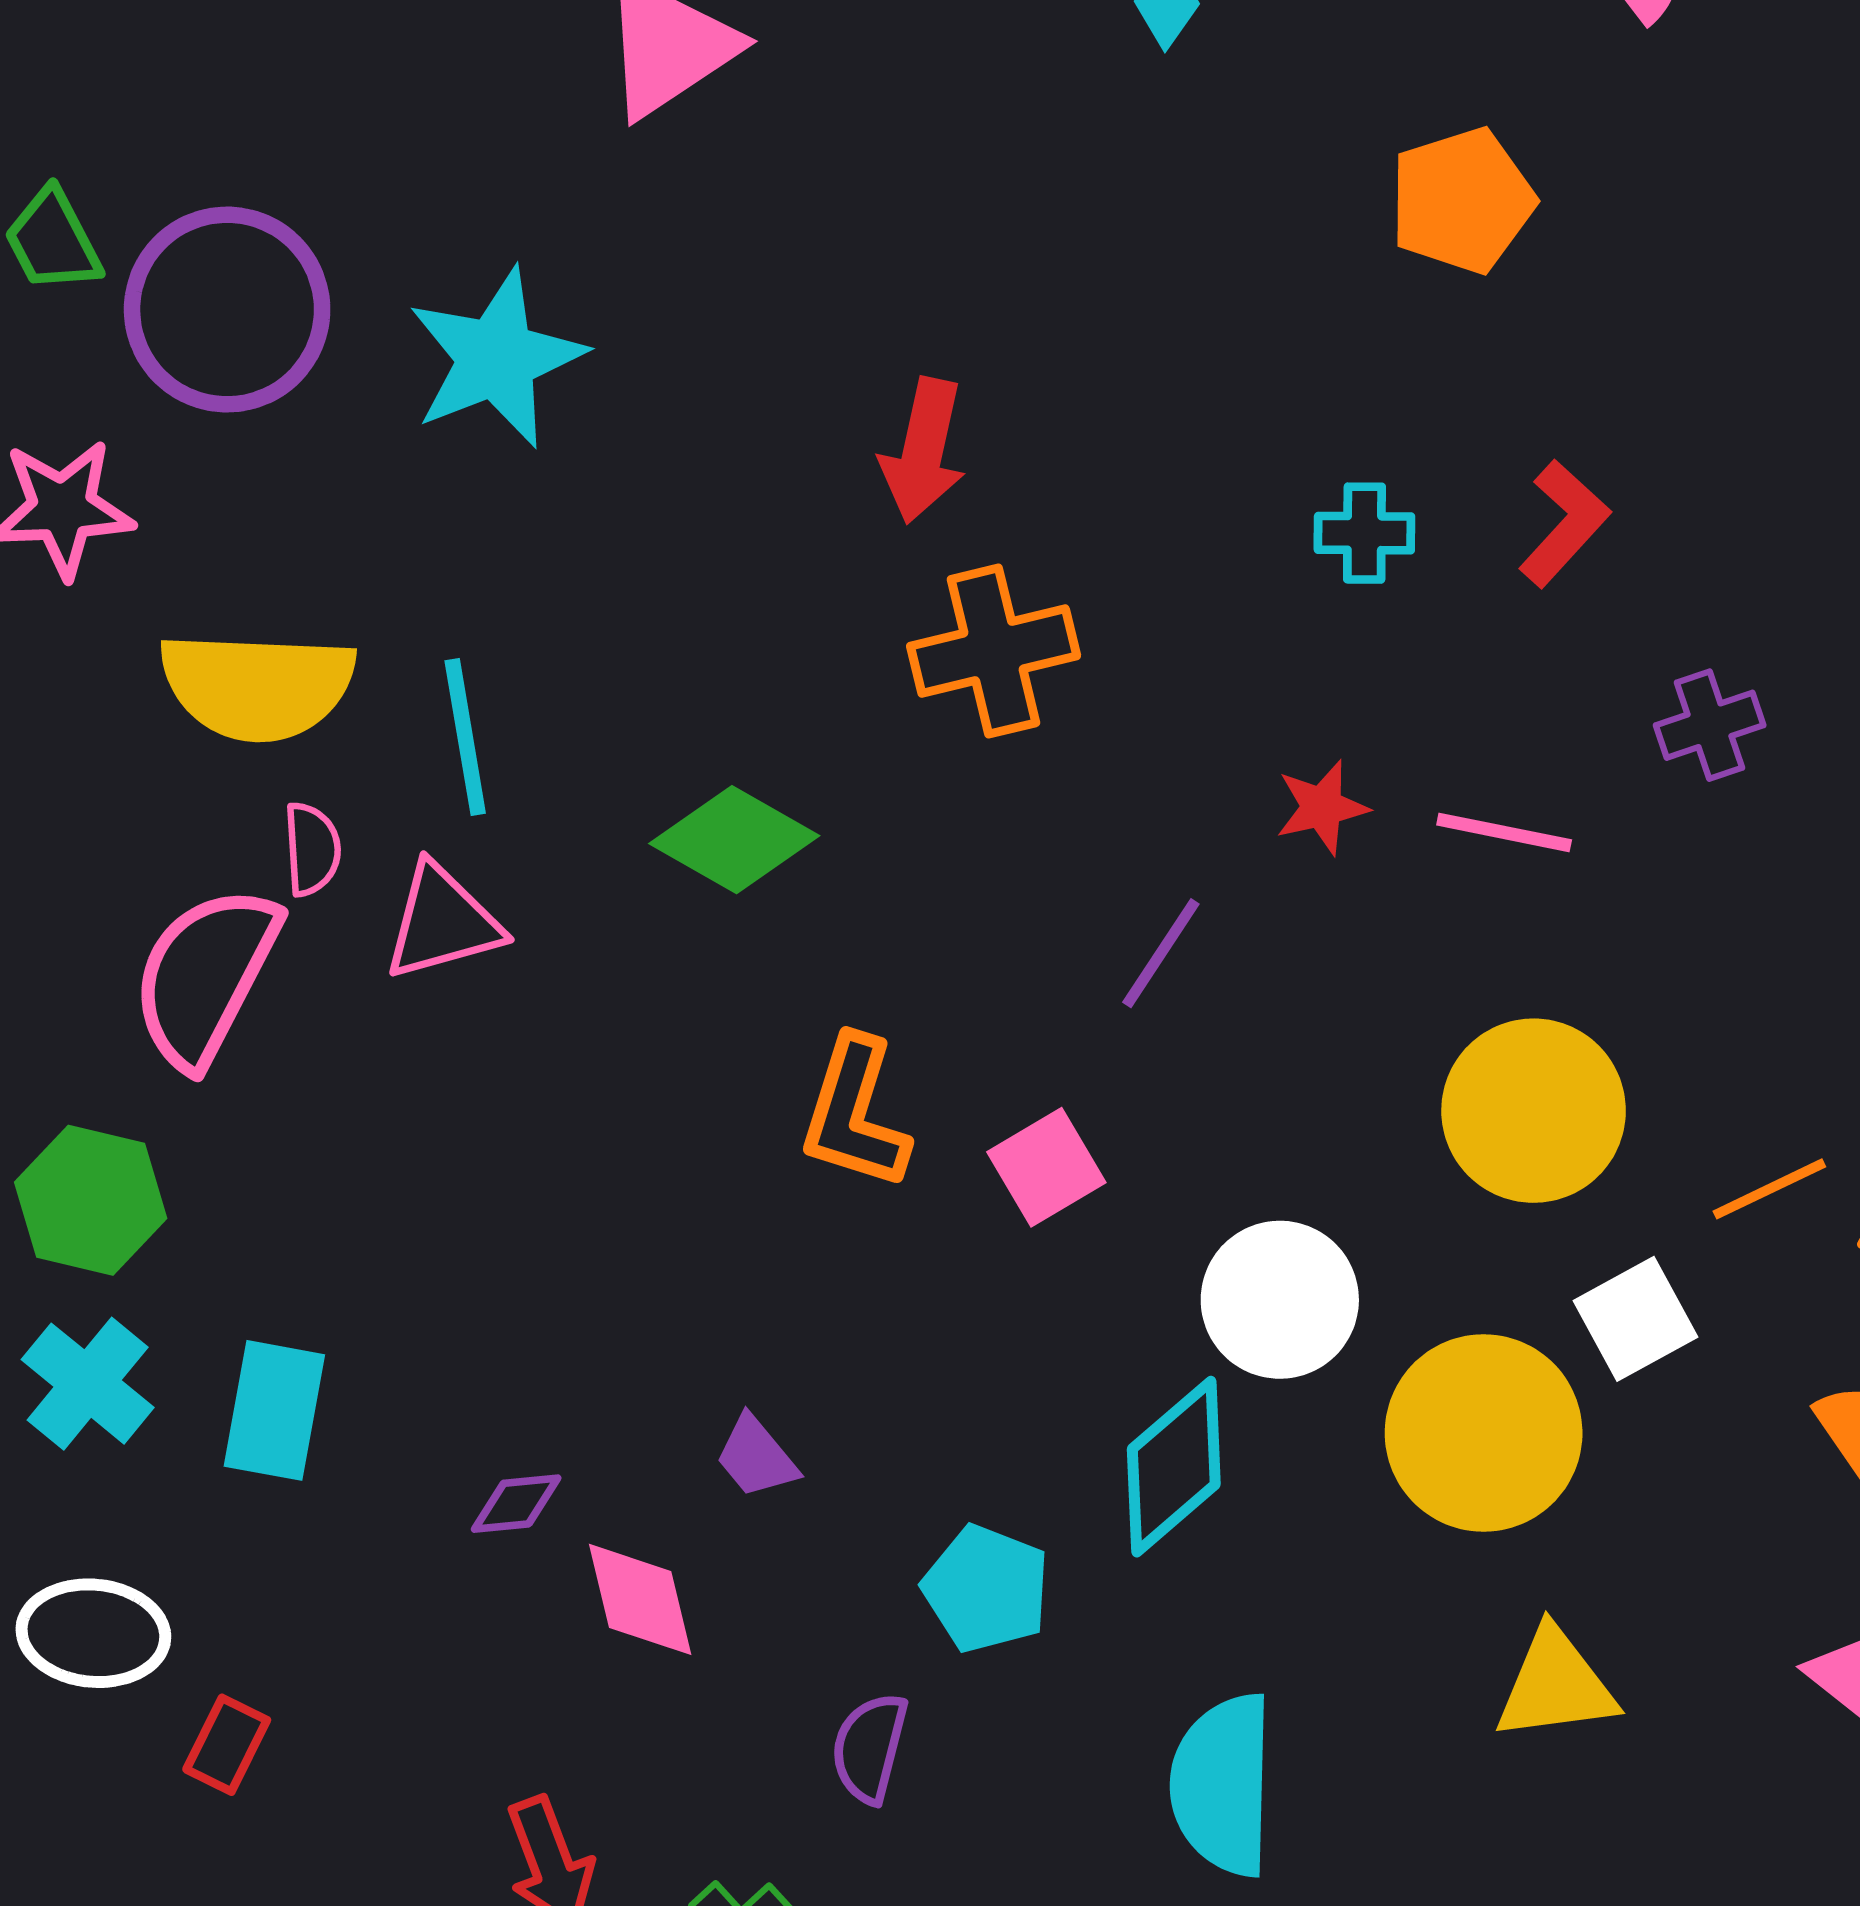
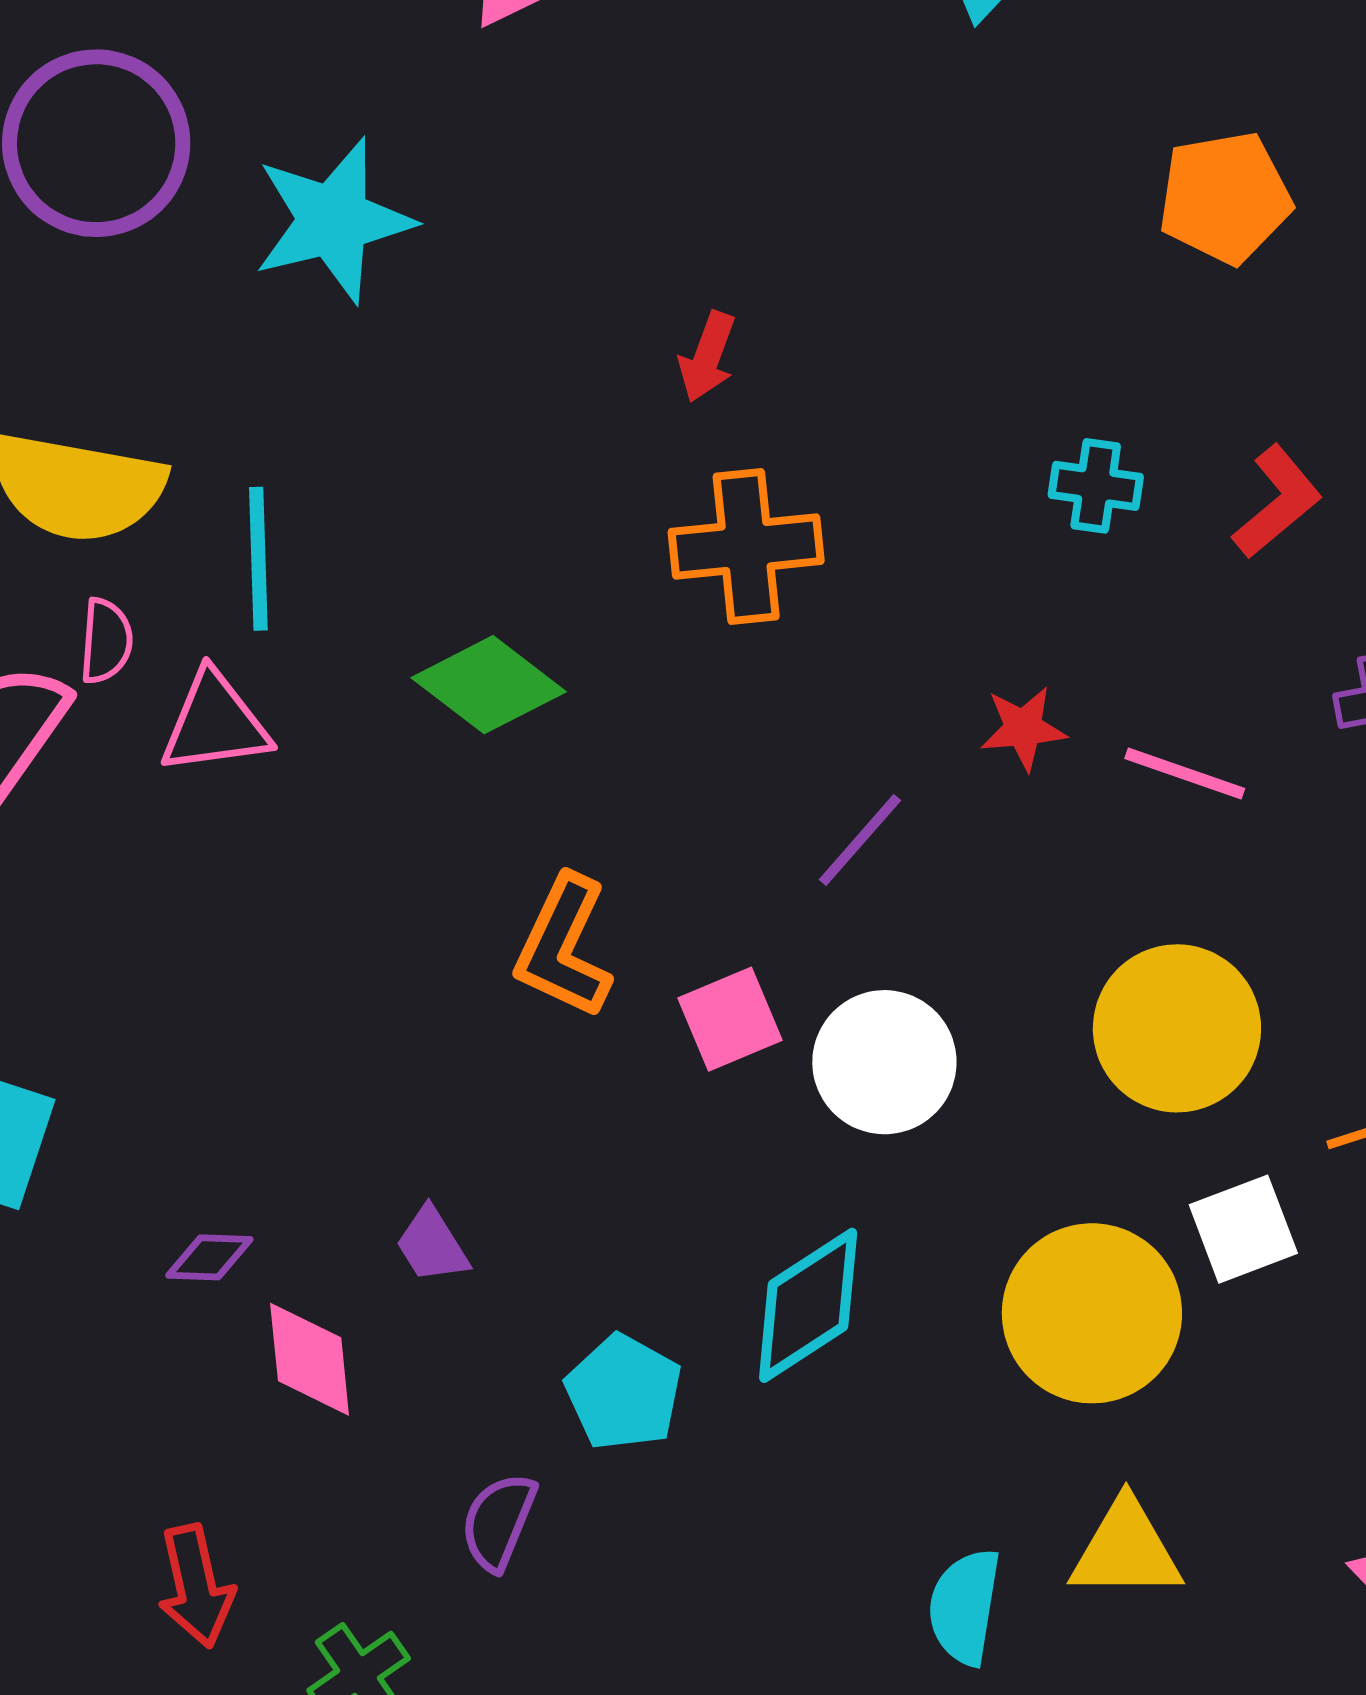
red arrow: (923, 451) -> (707, 357), size x0.7
white circle: (1280, 1300) -> (884, 1062), moved
cyan semicircle: (1223, 1785) -> (965, 1607), moved, size x0.7

